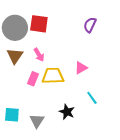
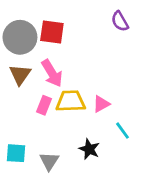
purple semicircle: (90, 25) -> (120, 21), moved, turned -56
pink arrow: (39, 55) -> (52, 73), size x1.5
pink triangle: (81, 68) -> (101, 104), moved

